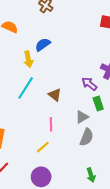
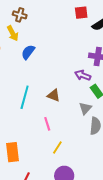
yellow arrow: (28, 59) -> (13, 33), moved
pink line: (51, 124) -> (47, 124), moved

